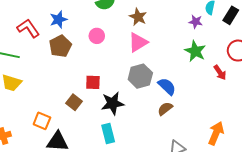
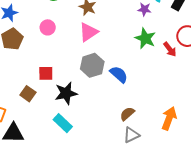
red arrow: (220, 72) -> (170, 49), moved
brown semicircle: (165, 109) -> (127, 114), moved
cyan rectangle: (108, 133) -> (63, 123), turned -30

